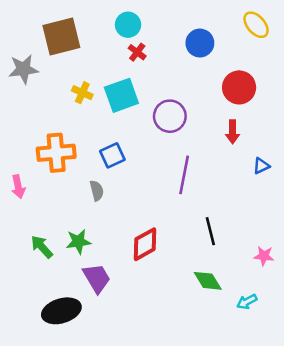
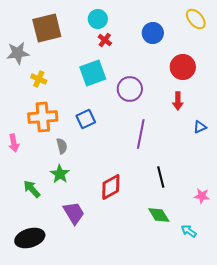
yellow cross: (82, 93) -> (39, 79), moved
gray semicircle: (97, 191) -> (62, 146), moved
green star: (78, 242) -> (60, 174), moved, turned -30
cyan arrow: (247, 302) -> (189, 231), turned 63
black ellipse: (61, 311) -> (30, 238), moved

